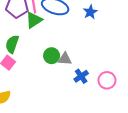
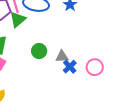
gray triangle: (65, 59) -> (62, 56), moved

